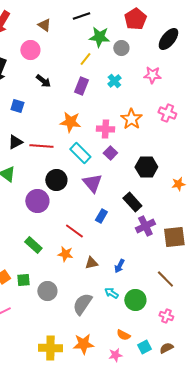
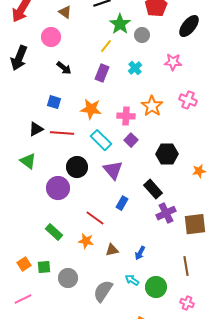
green star: (99, 37) -> (120, 24), turned 30
blue square: (17, 106) -> (54, 102), moved
brown line: (165, 279) -> (186, 266), turned 36

